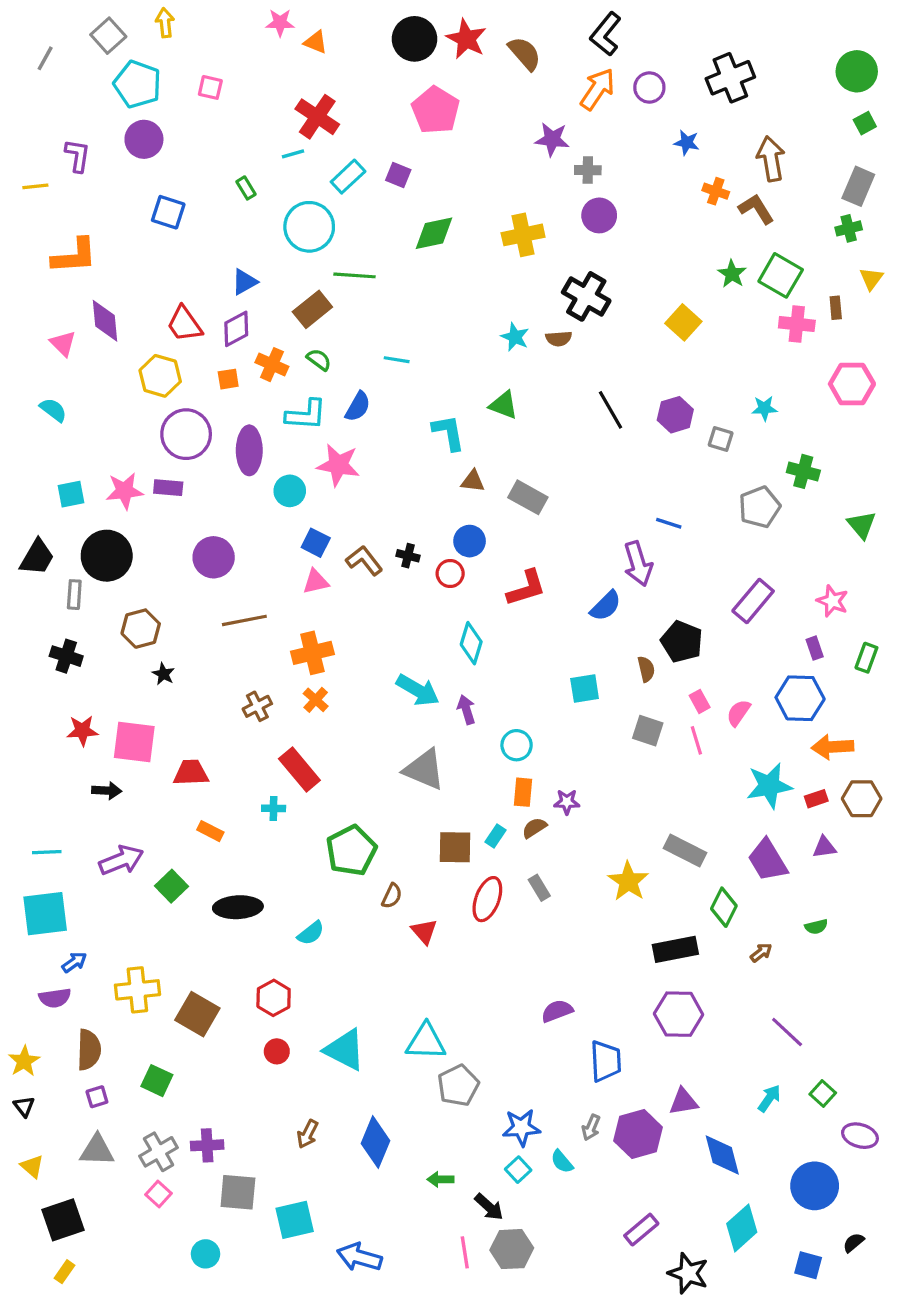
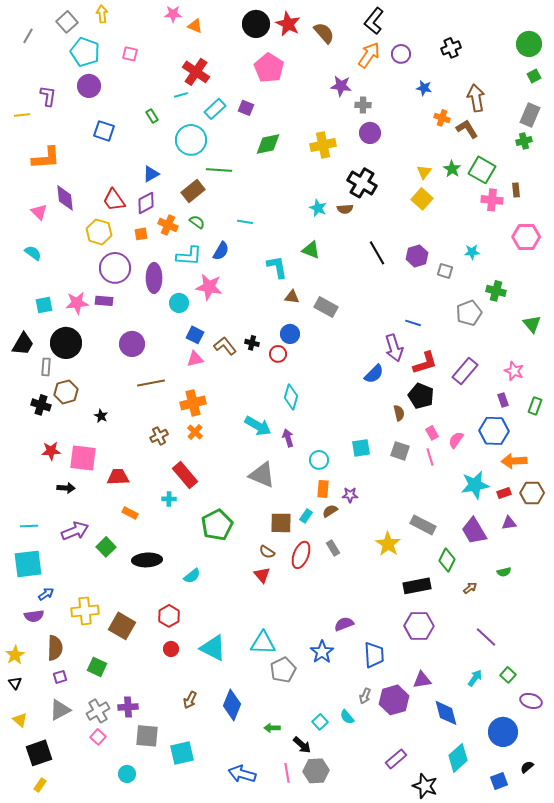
black cross: (730, 78) -> (451, 48), size x0.7
yellow triangle: (871, 279) -> (424, 172), moved
red L-shape: (526, 588) -> (425, 363), moved
brown hexagon: (141, 629) -> (66, 392), moved
cyan square: (585, 689) -> (361, 448), moved
brown semicircle: (392, 896) -> (267, 552), moved, turned 98
blue star: (521, 1128) -> (322, 652), moved, turned -30
gray triangle: (97, 1150) -> (60, 710), turned -30
blue arrow: (359, 1257) -> (242, 774), moved
blue square: (808, 1265) -> (499, 781), turned -36

